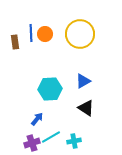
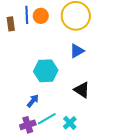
blue triangle: (83, 81) -> (77, 51), moved
cyan cross: (74, 141) -> (70, 123), turned -32

